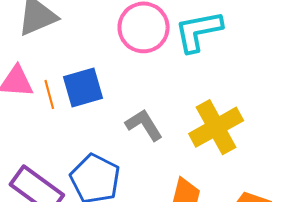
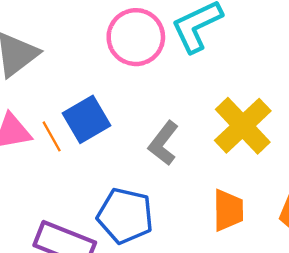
gray L-shape: (144, 125) -> (163, 143), turned -96

